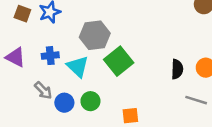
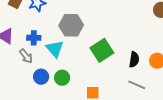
green square: (119, 61) -> (102, 50), moved
gray arrow: (43, 90) -> (26, 56), moved
gray line: (196, 100) -> (137, 85), moved

